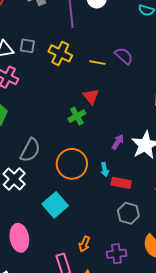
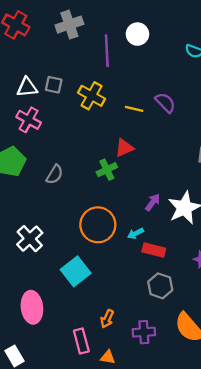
red triangle: (91, 96) -> (124, 148), turned 42
gray semicircle: (30, 150) -> (55, 174), moved, size x0.7
cyan arrow: (105, 169) -> (136, 233), turned 72

